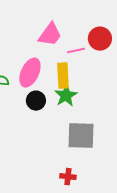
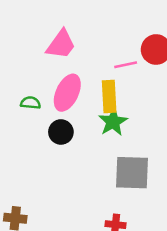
pink trapezoid: (50, 35) -> (61, 44), moved
black circle: (36, 101) -> (61, 132), moved

